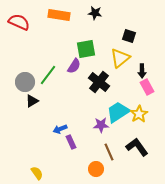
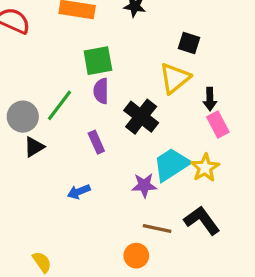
green square: (86, 49) -> (98, 61), moved
purple semicircle: (74, 66) -> (101, 91), turned 147
purple rectangle: (71, 142) -> (96, 142), moved
brown line: (109, 152) -> (157, 228), turned -54

